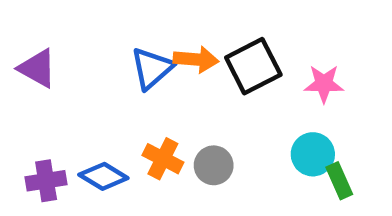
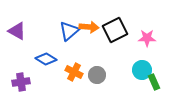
blue diamond: (103, 176) -> (46, 59), moved

